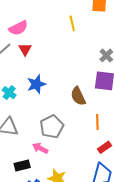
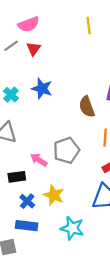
blue star: (36, 84) -> (42, 89), turned 30
gray pentagon: (52, 127) -> (66, 150), moved

